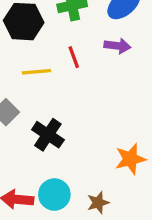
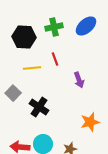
purple arrow: (117, 46) -> (79, 80), moved, turned 63

